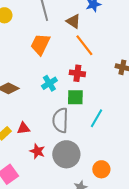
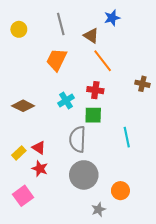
cyan line: (96, 118) -> (127, 137), moved, turned -42
red triangle: (23, 128) -> (39, 148), turned 40
red star: (37, 151) -> (40, 169), moved

